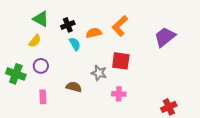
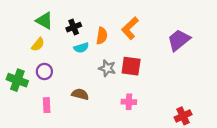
orange semicircle: (94, 33) -> (102, 36), turned 112
cyan semicircle: (75, 44) -> (81, 48), turned 104
gray star: (99, 73) -> (107, 68), moved

